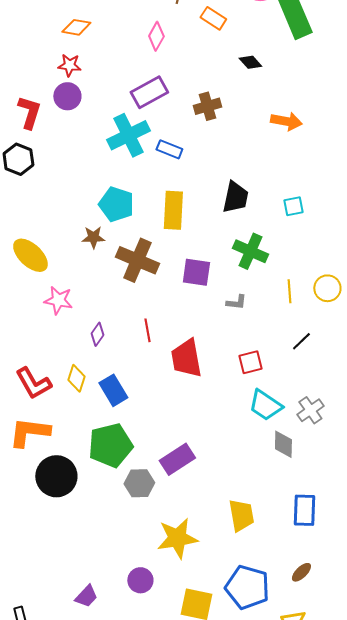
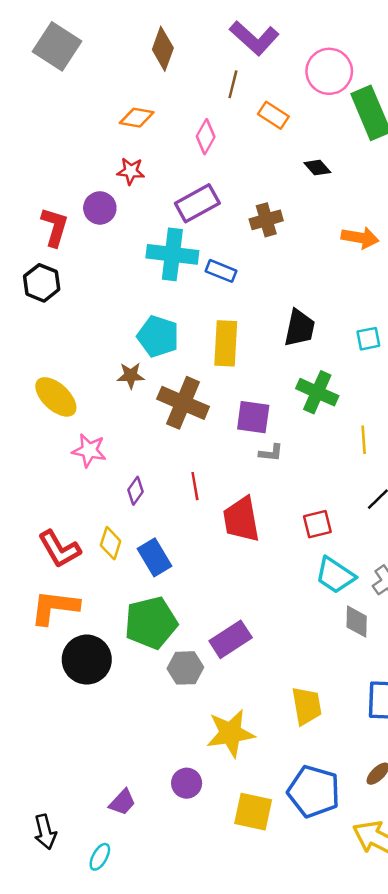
orange diamond: (76, 27) -> (137, 118), moved
red star: (69, 65) -> (131, 171), moved
cyan cross: (128, 135) -> (172, 254), turned 33
gray L-shape: (236, 302) -> (271, 453), moved

